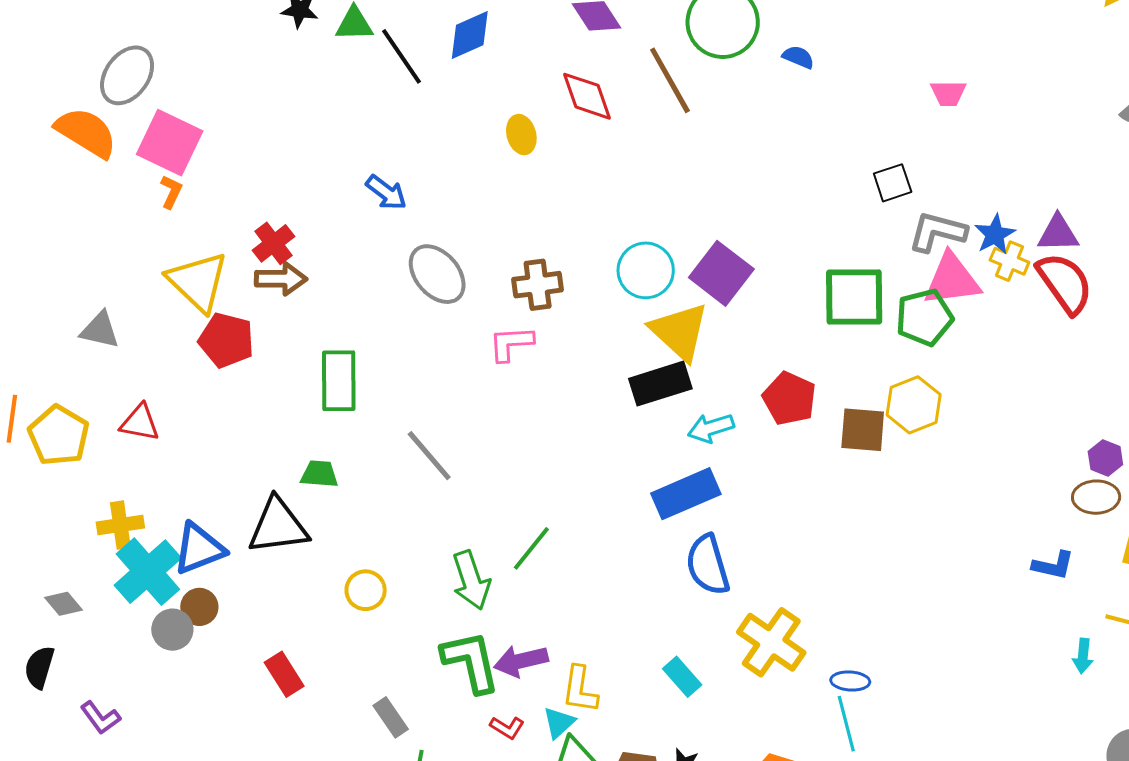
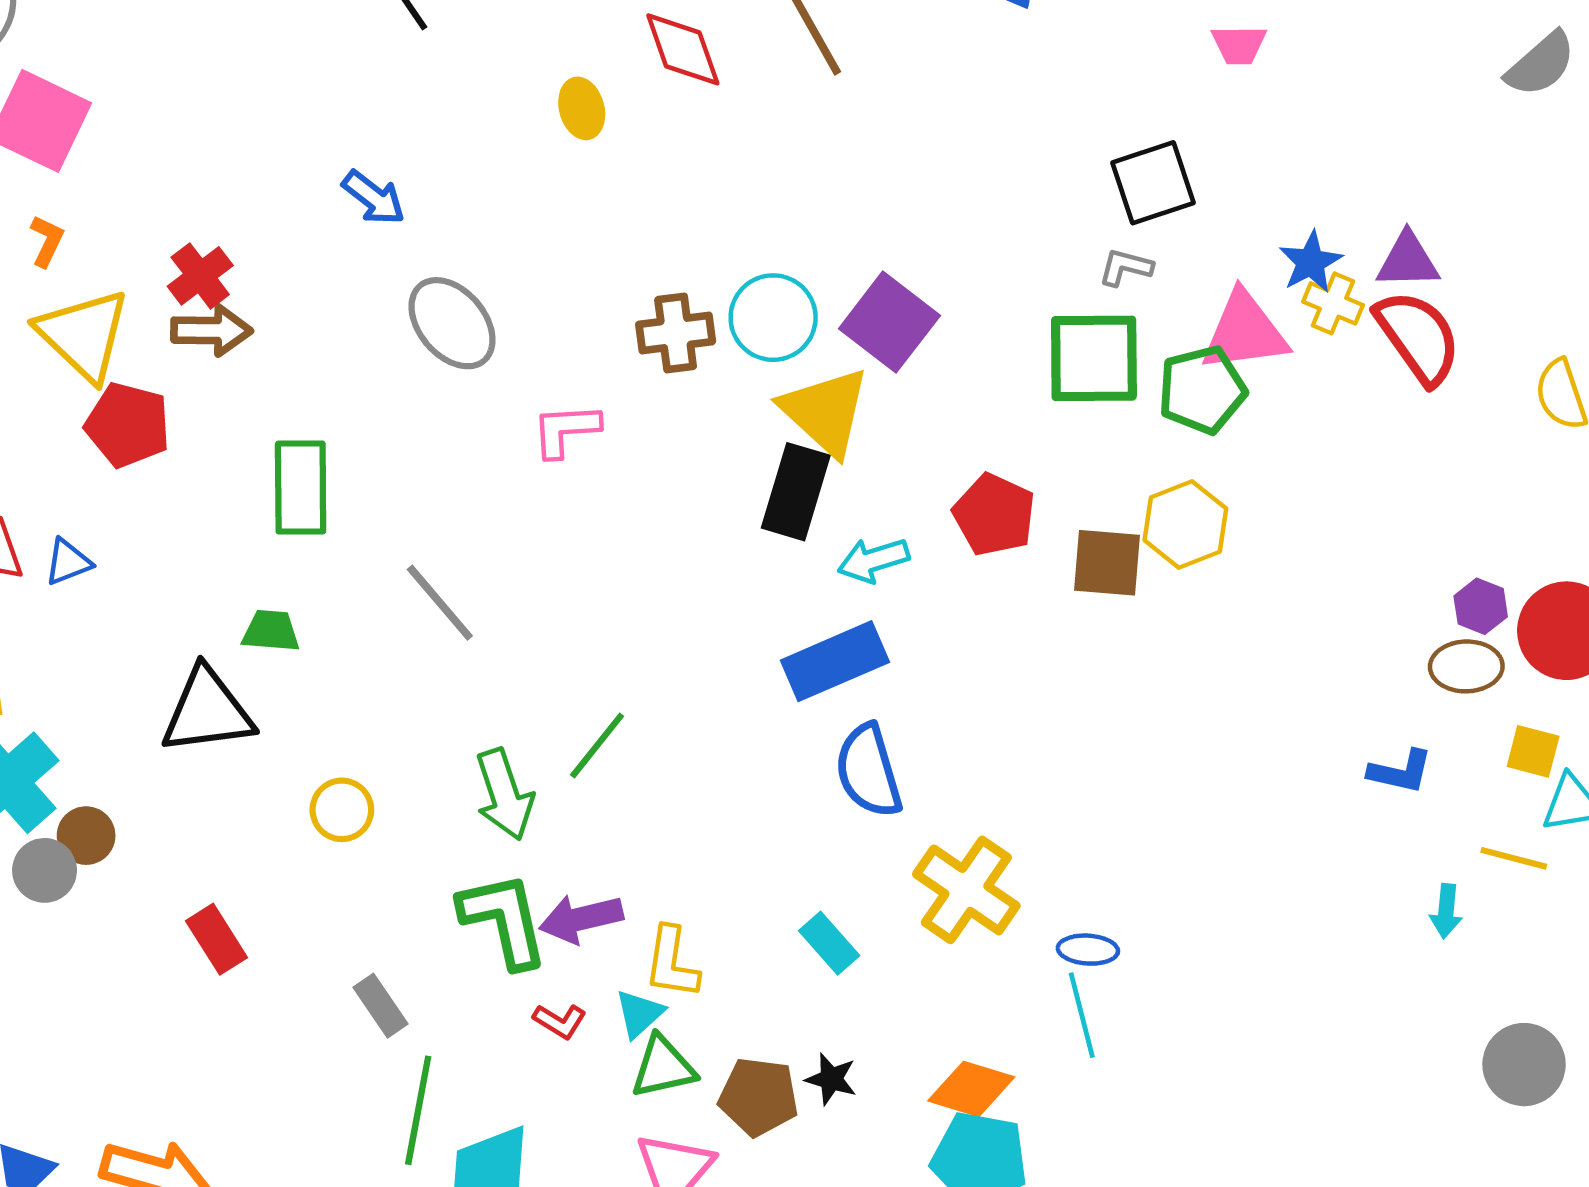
black square: (893, 183) -> (1153, 183), size x1.4
orange L-shape: (171, 192) -> (47, 241), moved
gray L-shape: (937, 232) -> (1125, 267), moved, size x0.6
brown cross: (538, 285) -> (676, 333), moved
black rectangle: (660, 384) -> (796, 492), turned -56
blue triangle: (199, 549) -> (68, 562), moved, size x0.6

